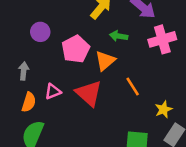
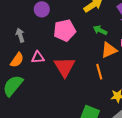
orange triangle: (105, 61) -> (109, 50), moved
gray arrow: (24, 71) -> (20, 35), turned -40

